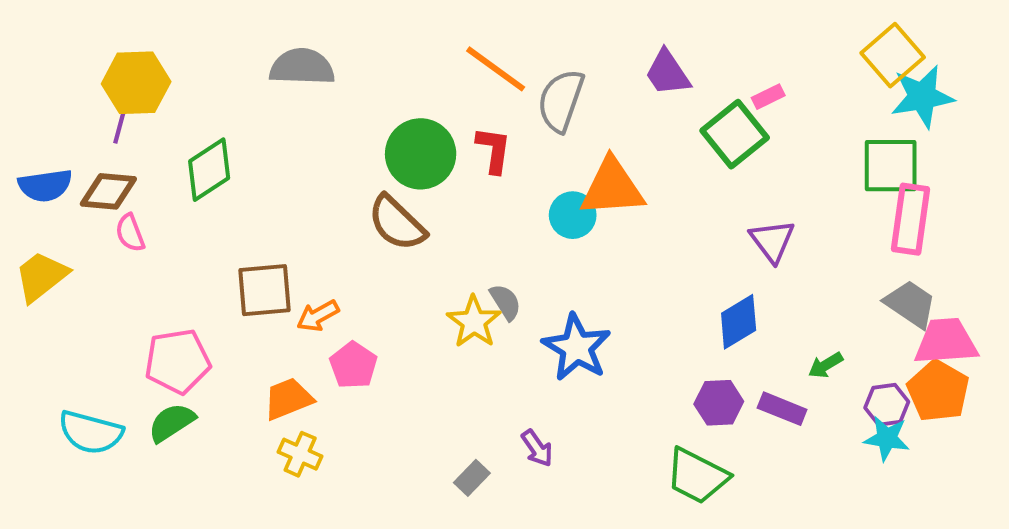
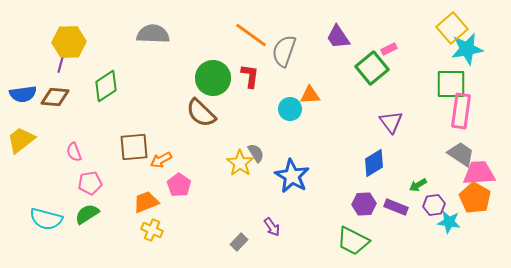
orange triangle: (612, 187) -> (310, 95), size x0.6
pink semicircle: (130, 233) -> (74, 152), moved
pink pentagon: (178, 361) -> (90, 183), size x0.7
purple hexagon: (887, 405) -> (434, 205), moved

